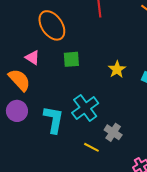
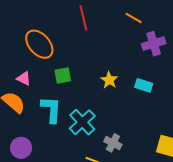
purple circle: (17, 111) -> (21, 148), moved
cyan L-shape: (54, 120) -> (51, 109), moved

